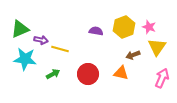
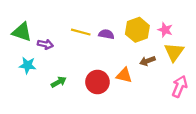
green triangle: (20, 29) -> (22, 32), turned 42
yellow line: (60, 49) -> (81, 32), moved
cyan star: (25, 59) -> (28, 65), size x0.7
orange triangle: (121, 73) -> (124, 75), moved

